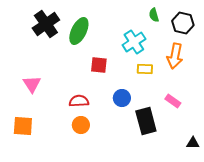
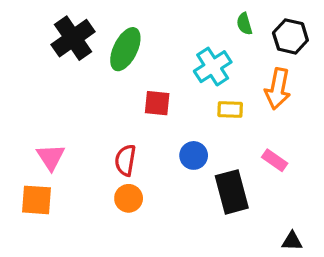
pink triangle: (32, 84) -> (51, 157), moved
red semicircle: (79, 101) -> (125, 160), turned -78
black triangle: (193, 143) -> (292, 241), moved

